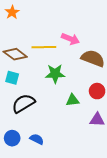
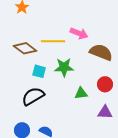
cyan square: (12, 78) -> (39, 71), moved

